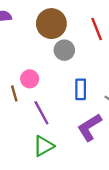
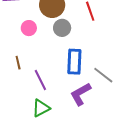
pink circle: (30, 79) -> (29, 28), moved
blue rectangle: (81, 89) -> (74, 62), size x1.4

